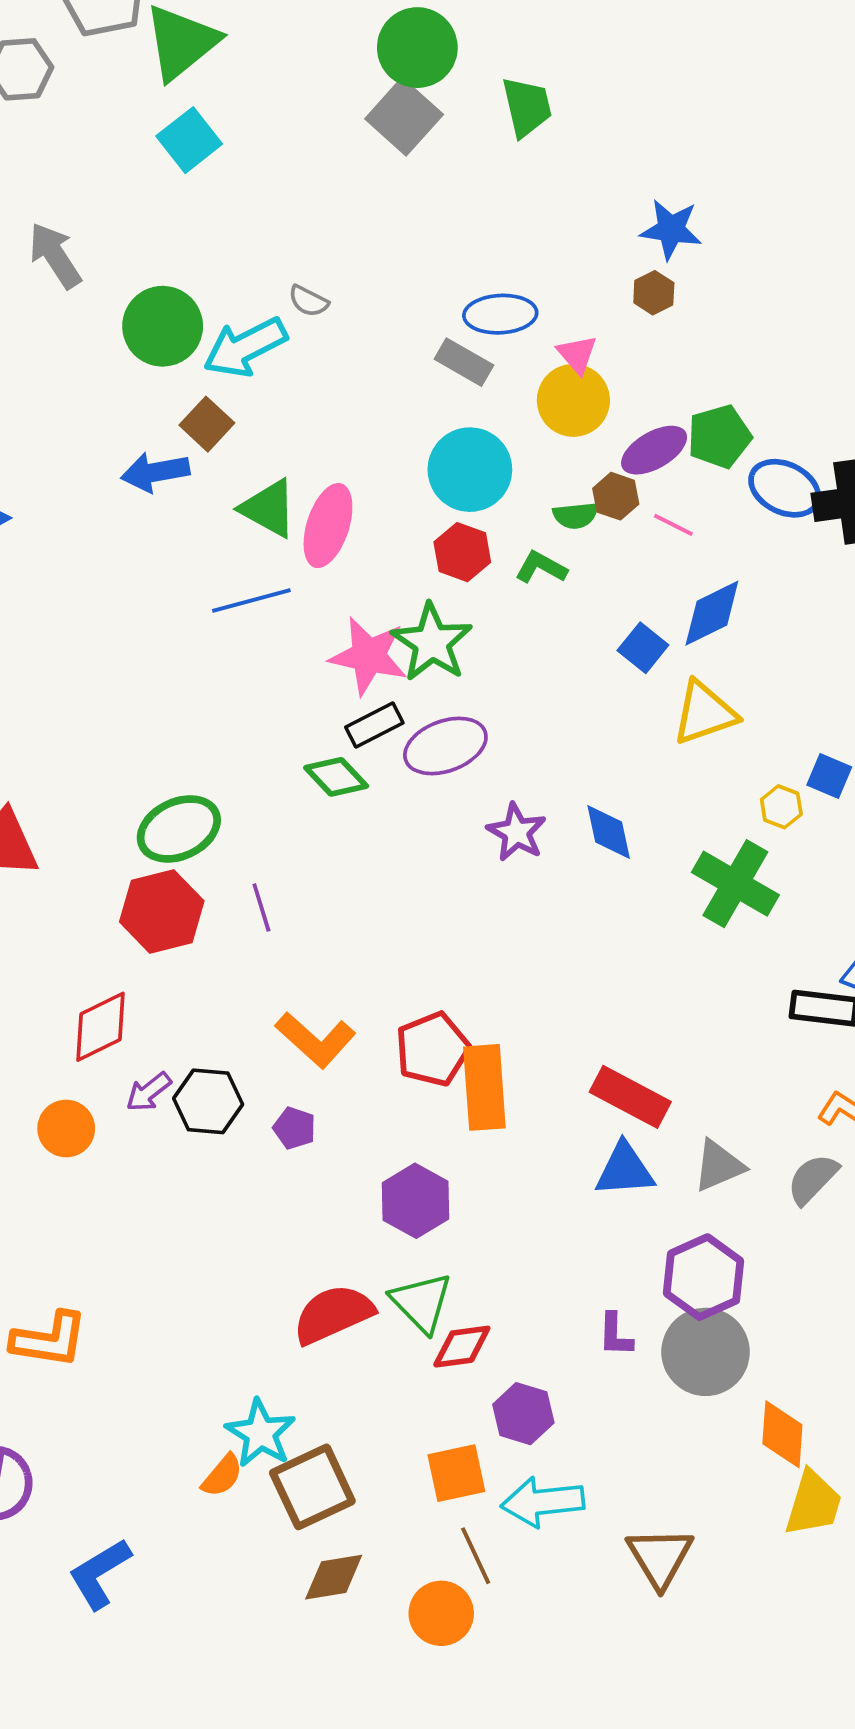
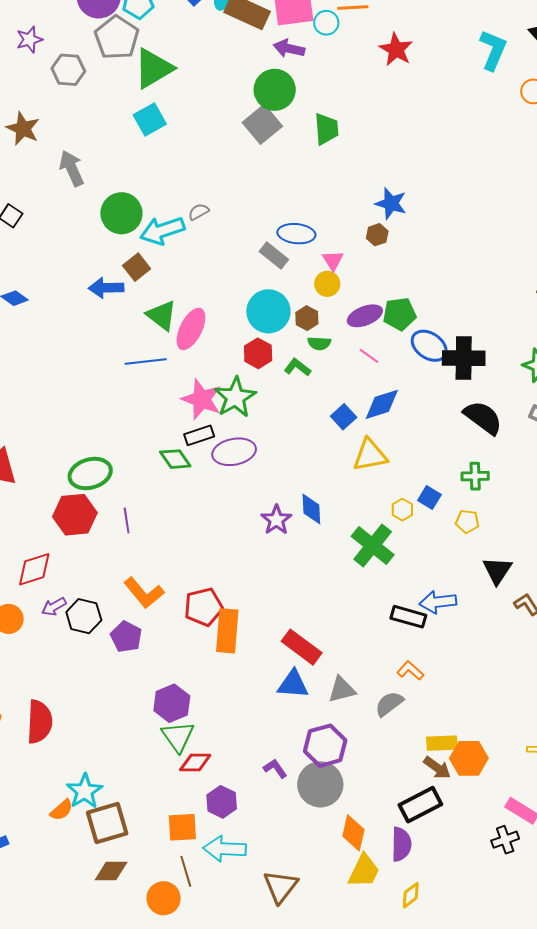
gray semicircle: (308, 301) -> (199, 212), turned 115
yellow circle: (573, 400) -> (327, 284), size x0.7
brown hexagon: (616, 496) -> (307, 318), moved
purple star: (517, 832) -> (276, 520), moved
purple pentagon: (295, 1128) -> (126, 637), size x1.4
purple hexagon: (416, 1201) -> (172, 703), moved
red semicircle: (333, 1314) -> (40, 722), moved, turned 108
purple L-shape: (615, 1335) -> (275, 768), turned 135

